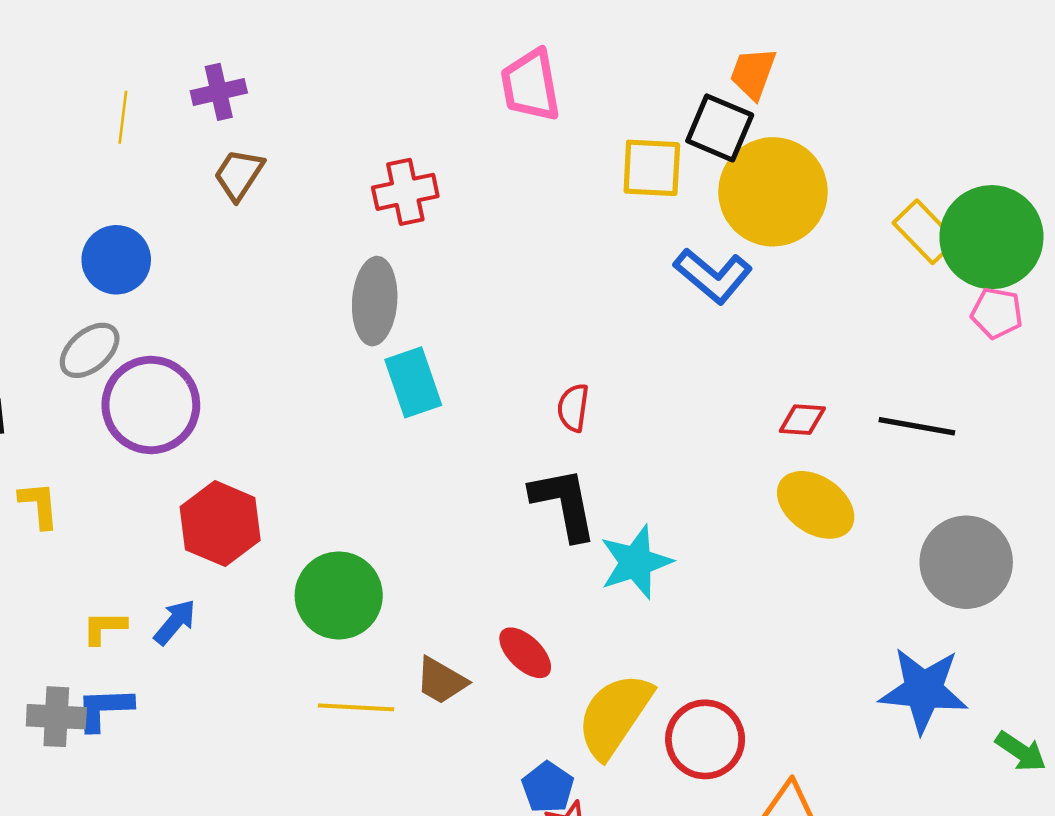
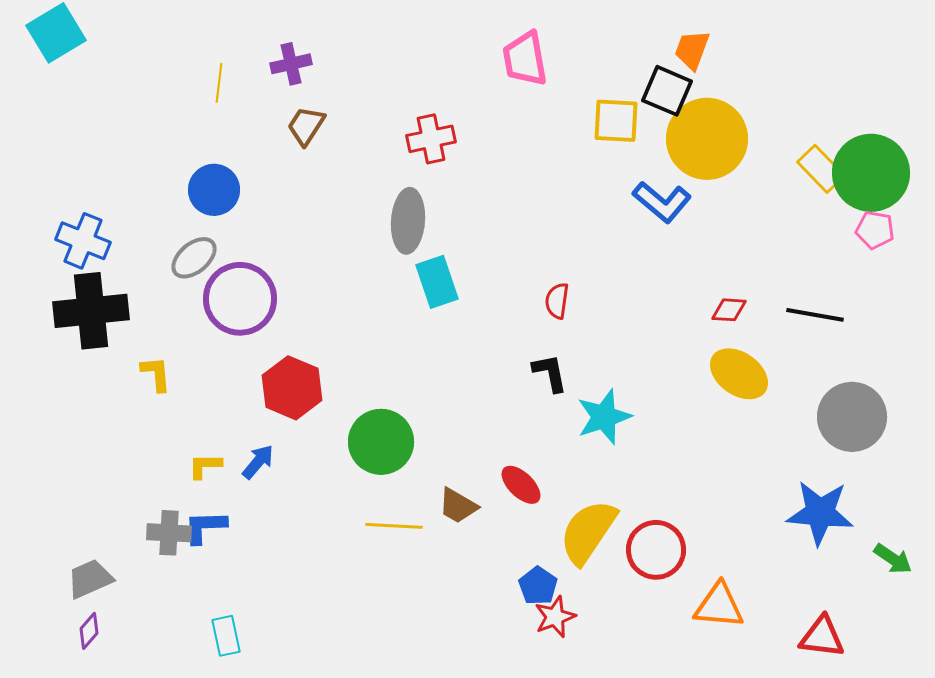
black L-shape: (564, 504) -> (550, 373), size x0.7

